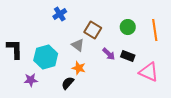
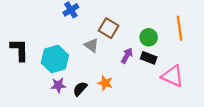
green circle: (128, 27) -> (149, 37), moved
purple arrow: (109, 54) -> (127, 56), turned -104
orange star: (79, 68) -> (105, 83), moved
purple star: (31, 80) -> (58, 85), moved

